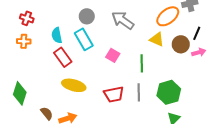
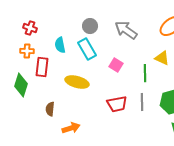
yellow triangle: (157, 39) -> (162, 58), moved
red rectangle: (63, 57) -> (42, 67), moved, turned 42
yellow ellipse: (74, 85) -> (77, 82), moved
green diamond: (20, 93) -> (21, 85), moved
brown semicircle: (47, 113) -> (50, 109), moved, turned -136

